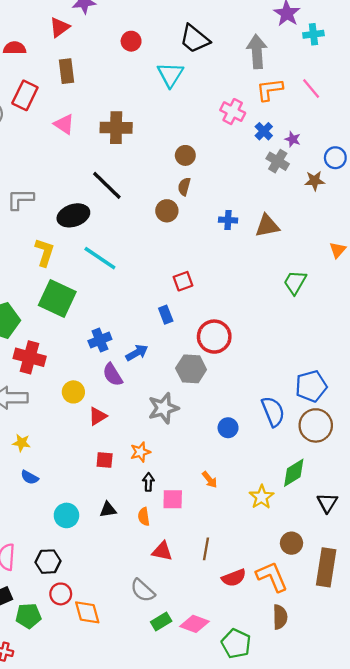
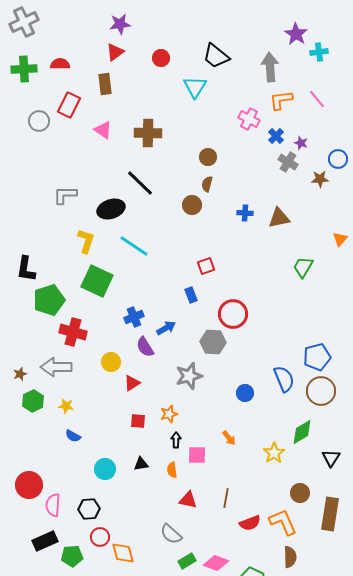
red triangle: (60, 27) -> (115, 52), moved

